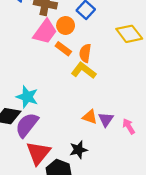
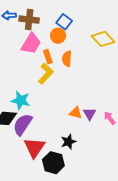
orange circle: (66, 25) -> (58, 36), moved
orange rectangle: (63, 49) -> (48, 57), turned 40
yellow L-shape: (84, 71) -> (46, 74), moved, turned 100

